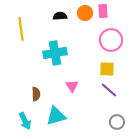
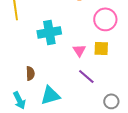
pink triangle: (72, 86) -> (79, 50), moved
purple line: (109, 90) -> (86, 76), moved

